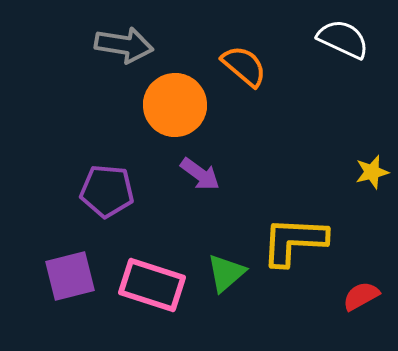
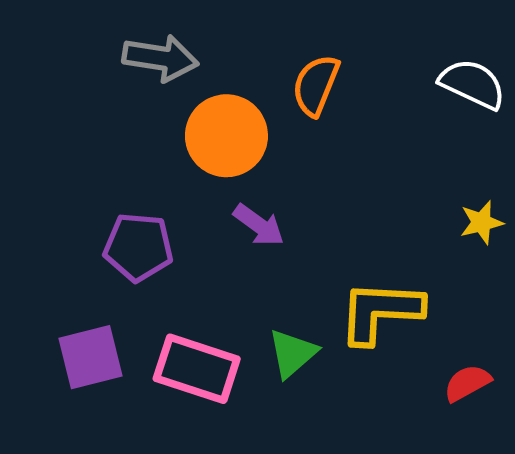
white semicircle: (343, 39) -> (472, 84), moved
orange semicircle: (244, 66) -> (316, 85), turned -108

